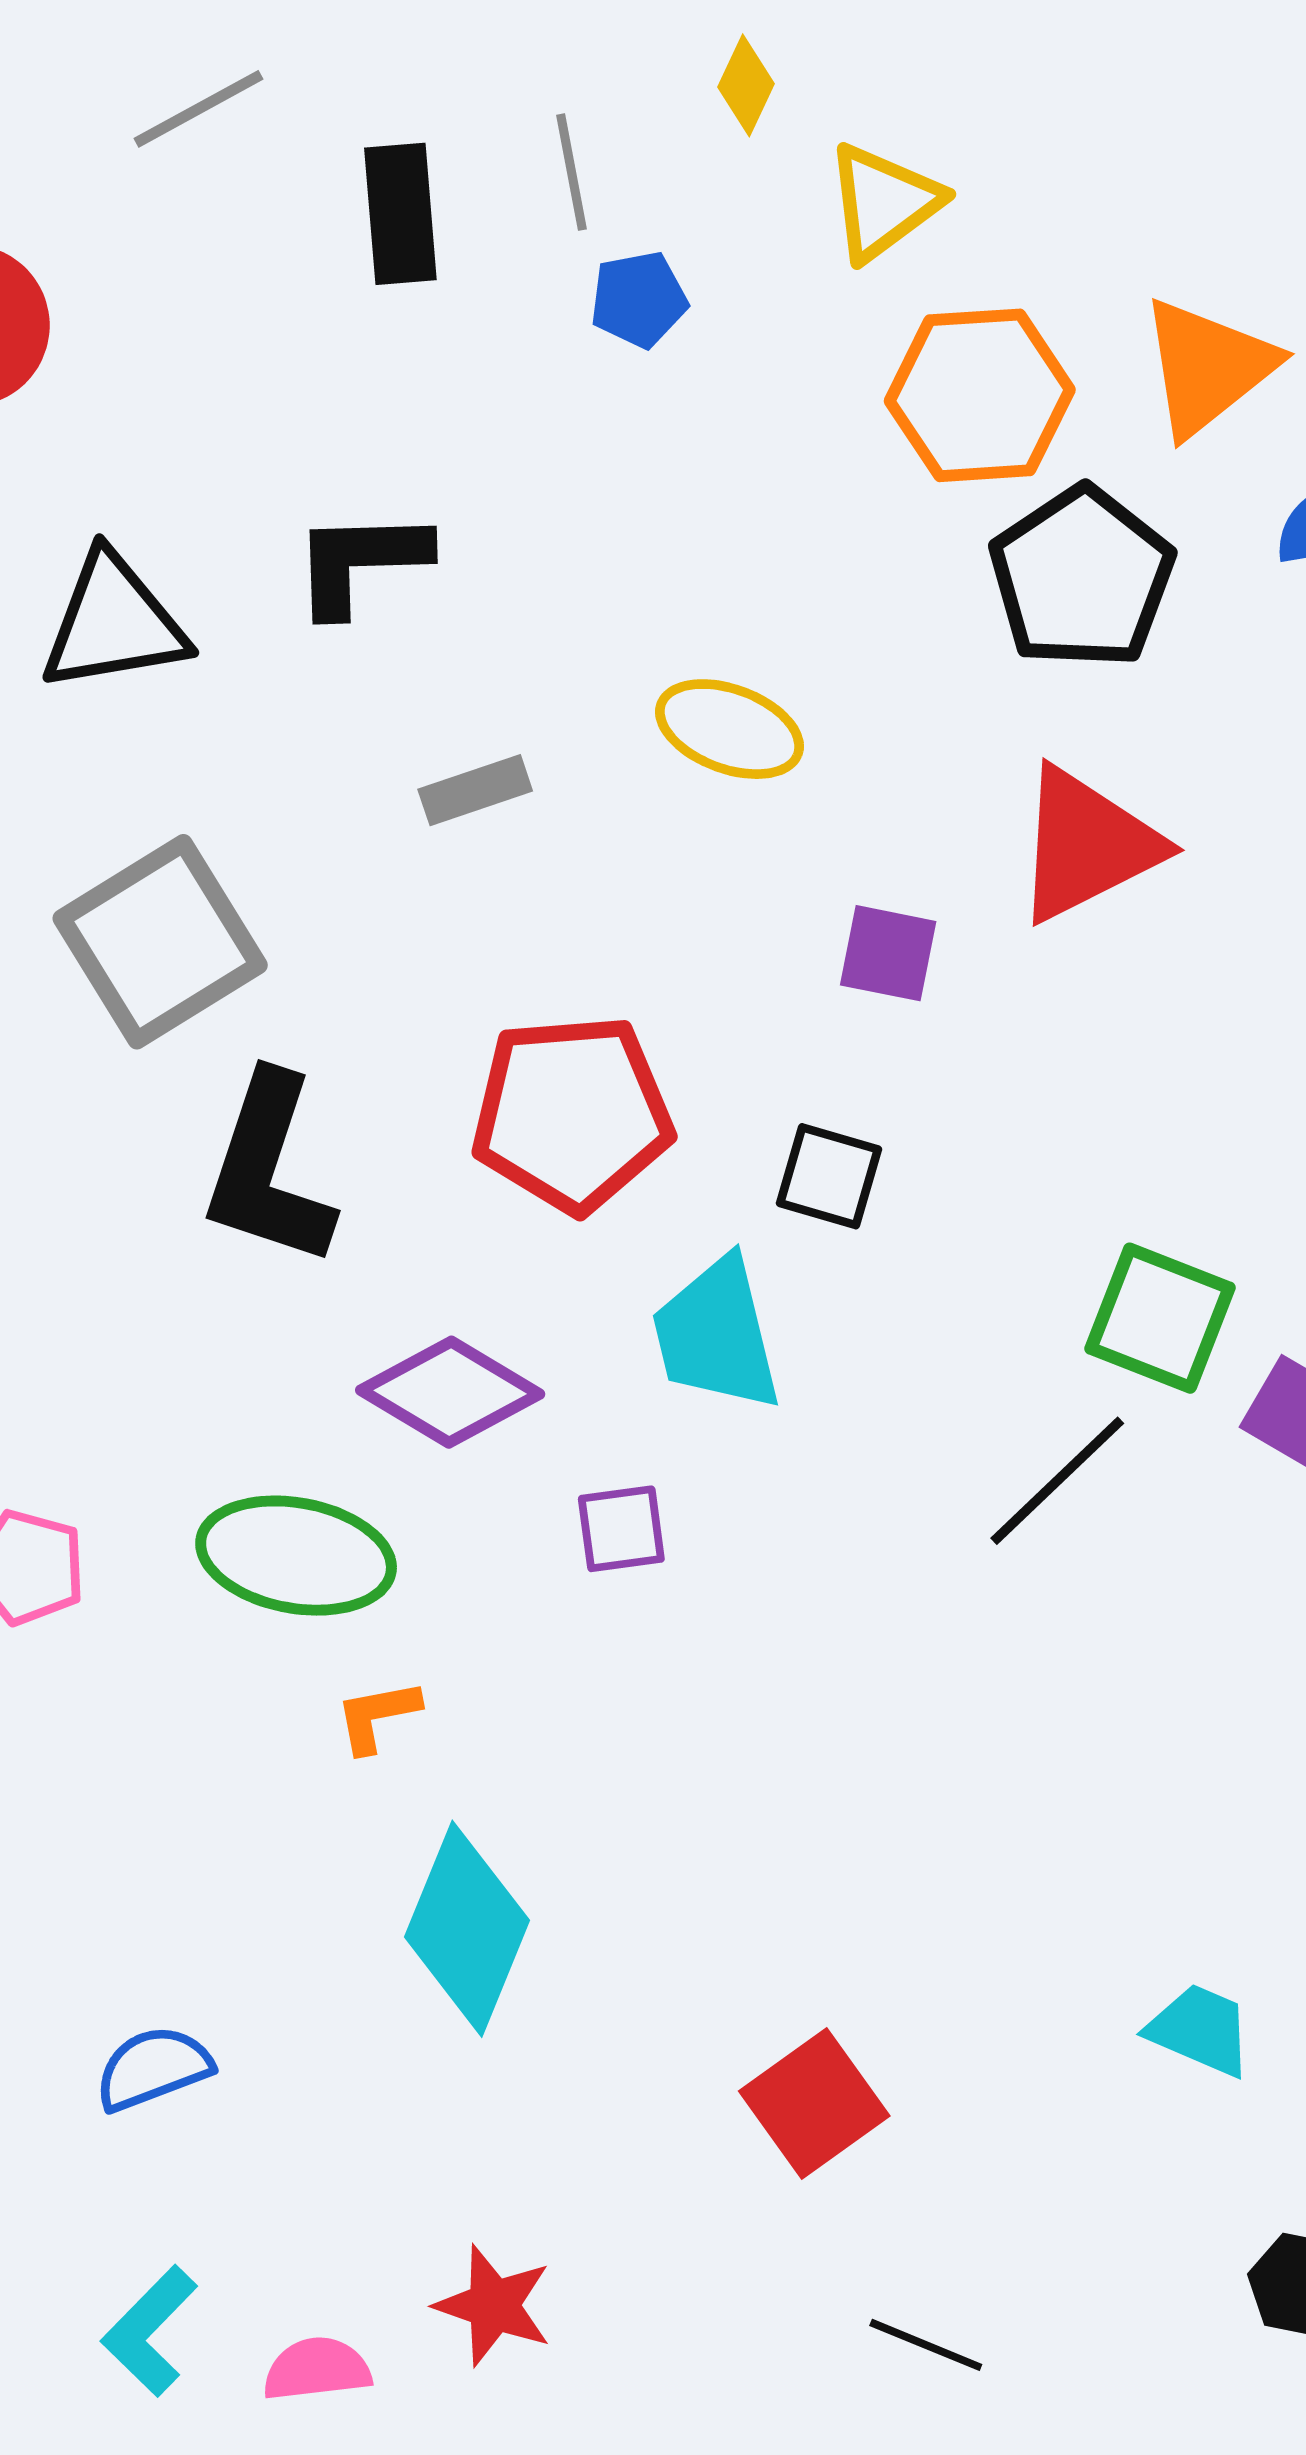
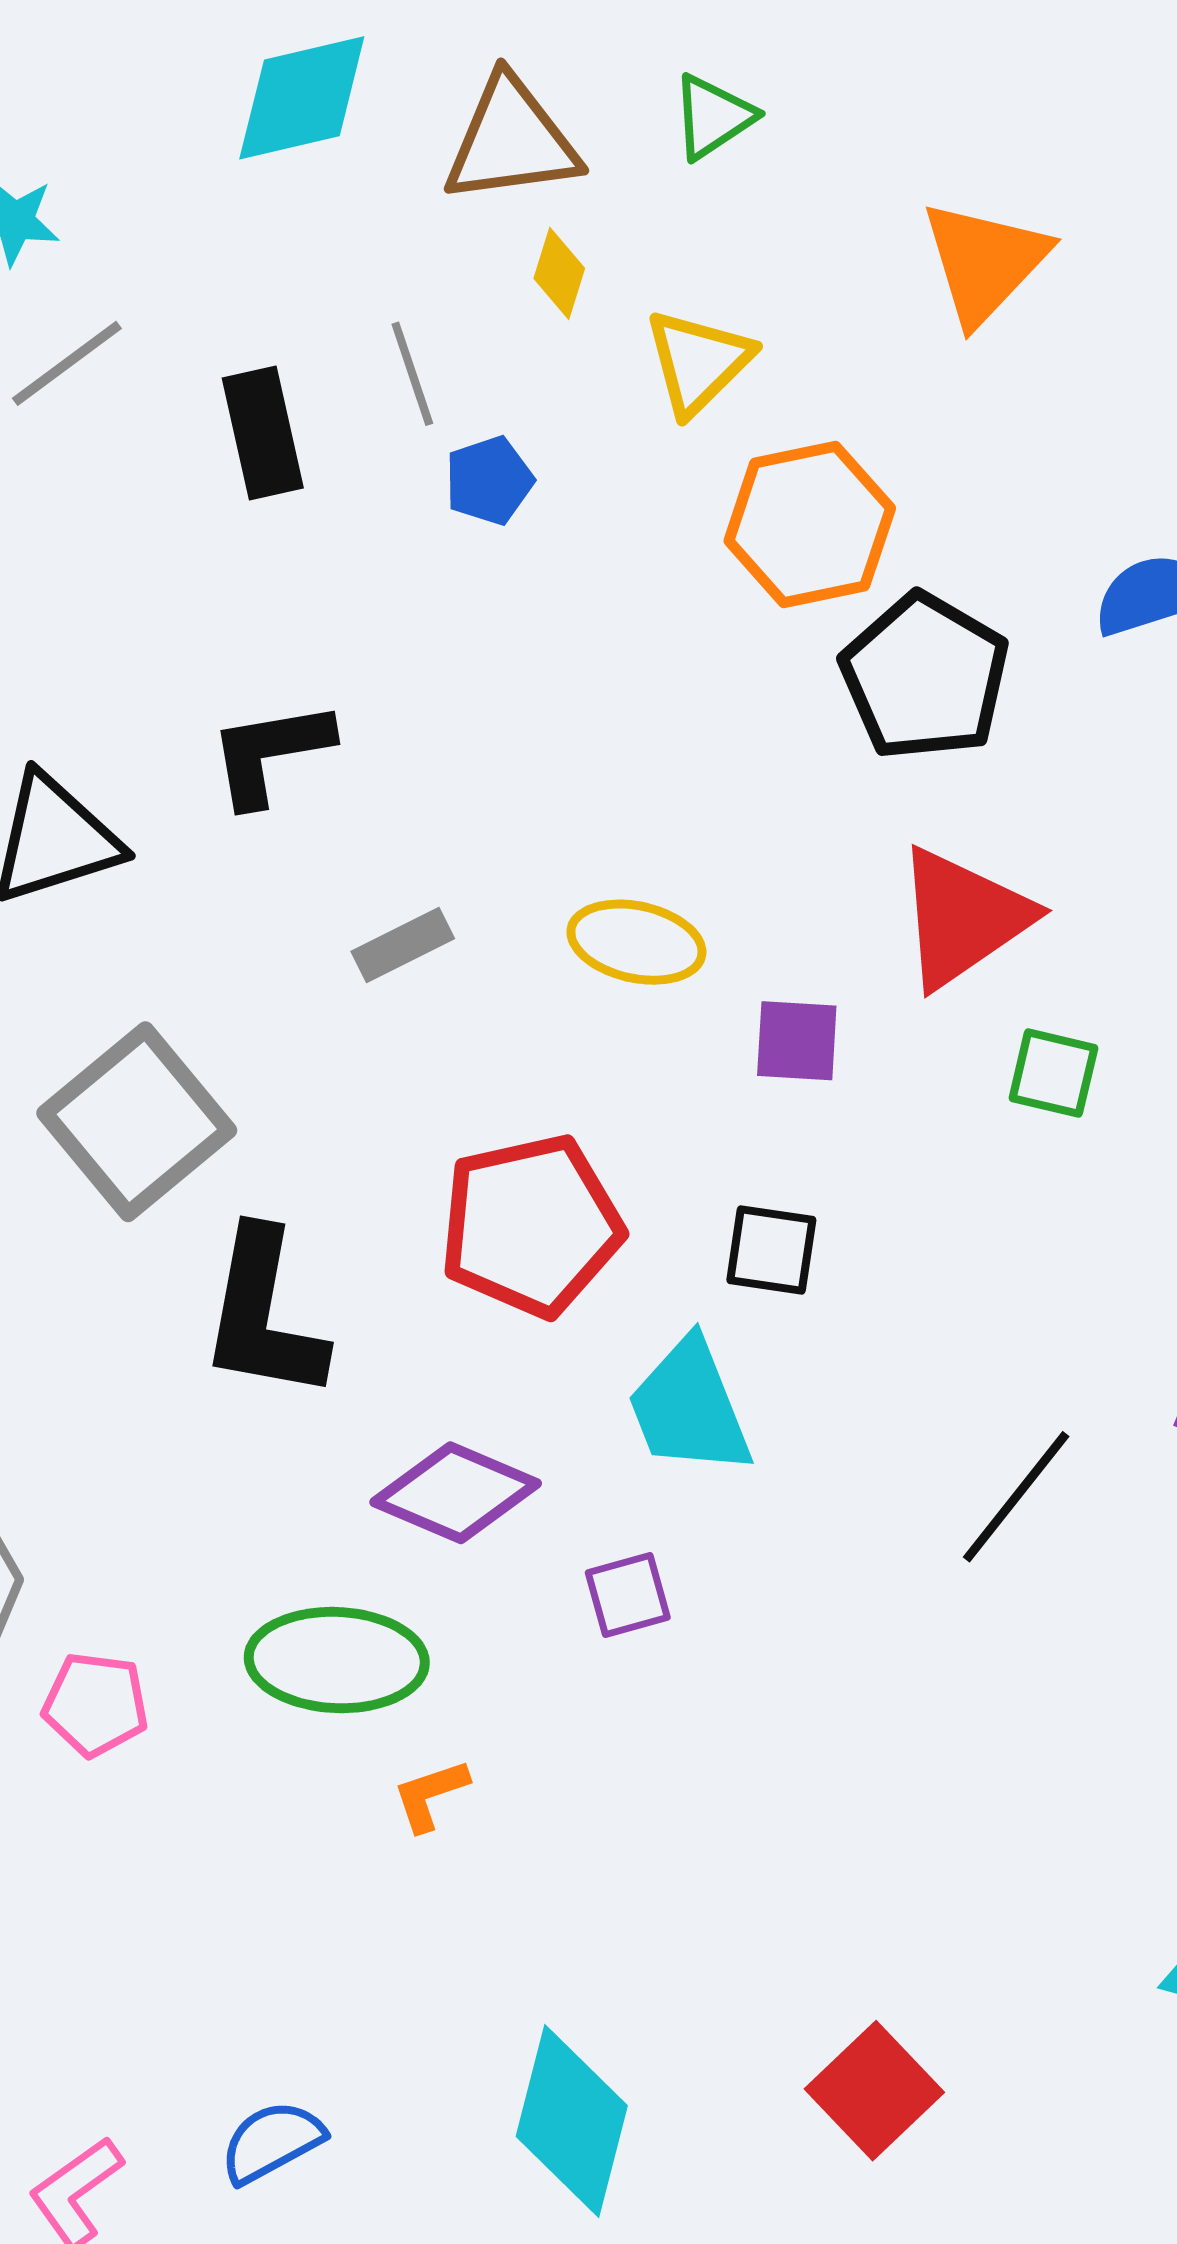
orange triangle: (1208, 367) -> (985, 262), moved
yellow ellipse: (730, 729) -> (636, 942), moved
green square: (1160, 1318) -> (1053, 1073), moved, size x0.7
cyan diamond: (467, 1929) -> (572, 2121), moved

